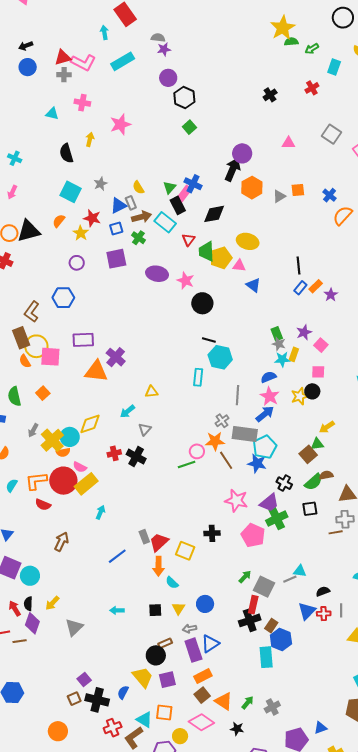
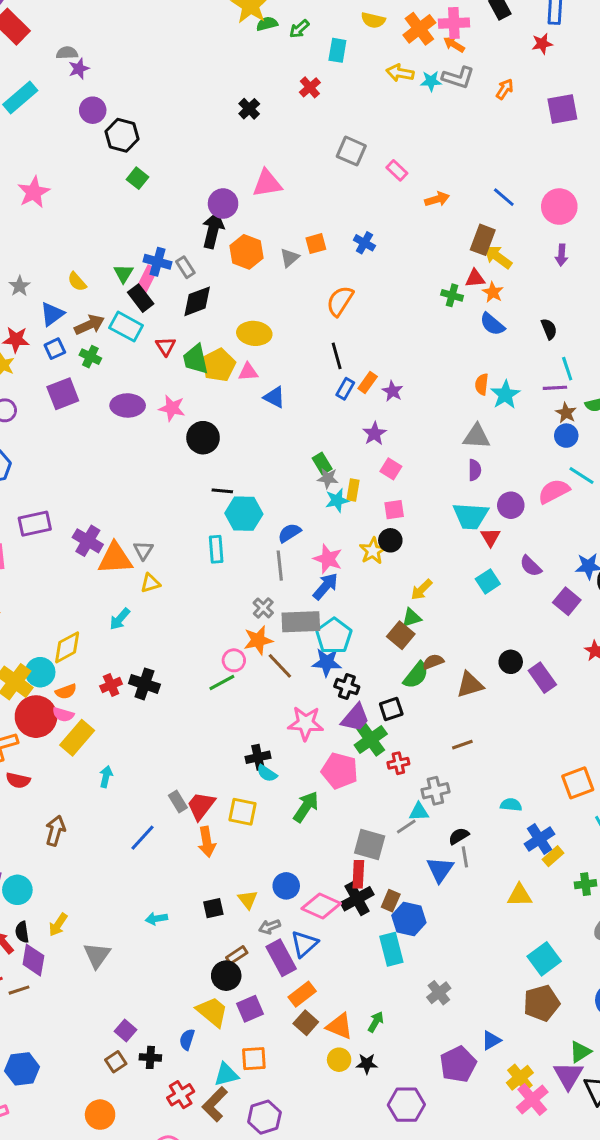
pink triangle: (288, 143) -> (267, 183), moved, size x1.5
gray rectangle: (131, 203) -> (185, 267), moved
orange semicircle: (343, 216) -> (340, 301), moved
purple star: (304, 332) -> (375, 434), moved
orange triangle: (96, 371) -> (115, 558), moved
blue semicircle: (268, 377) -> (289, 533), moved
gray triangle: (145, 429) -> (143, 550), moved
orange semicircle: (63, 452) -> (66, 691), moved
red circle: (63, 481) -> (36, 717), moved
black cross: (284, 483) -> (347, 687), moved
black square: (310, 509) -> (391, 709), moved
gray cross: (345, 519) -> (435, 791), moved
black cross: (212, 533) -> (258, 757), moved
green arrow: (245, 577) -> (306, 807), moved, size x1.5
cyan semicircle: (172, 583) -> (267, 773), moved
gray line: (341, 610) -> (465, 857), moved
red cross: (324, 614) -> (398, 763), moved
black cross: (97, 700) -> (150, 1057), size x0.6
gray cross: (272, 707) -> (439, 993), moved
cyan triangle: (144, 720) -> (226, 1074), turned -36
pink diamond: (201, 722) -> (321, 906), moved
yellow circle: (180, 736) -> (339, 1060), moved

